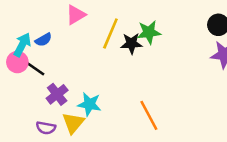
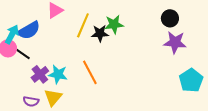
blue semicircle: (43, 40) -> (29, 30), size x1.6
cyan star: (89, 104) -> (58, 74), moved
orange line: (149, 115) -> (90, 72), moved

